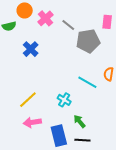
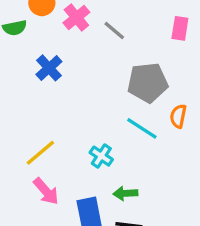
gray pentagon: (88, 41) -> (148, 83), moved
green arrow: (79, 121) -> (125, 193), turned -56
pink arrow: (32, 122) -> (46, 191), turned -126

